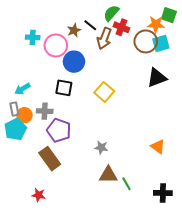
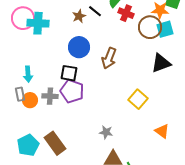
cyan cross: (33, 37) -> (38, 23), size x1.5
brown arrow: (104, 38) -> (109, 58), moved
pink circle: (56, 45) -> (23, 18), moved
cyan arrow: (22, 89) -> (28, 74), turned -63
yellow square: (104, 92) -> (138, 99), moved
cyan pentagon: (15, 129) -> (28, 145), moved
purple pentagon: (59, 130) -> (72, 91), moved

